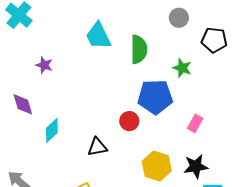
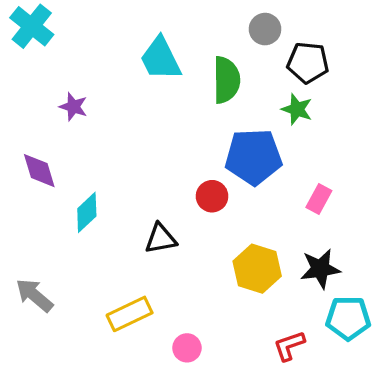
gray circle: (179, 18) -> (265, 29), moved
black pentagon: (214, 40) -> (308, 63), moved

